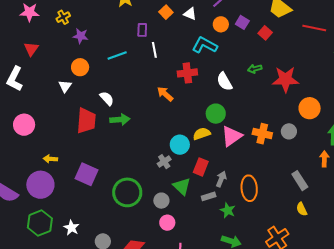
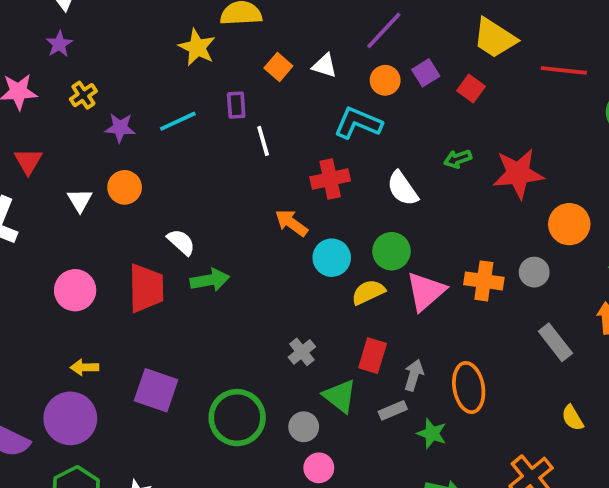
purple square: (242, 22) -> (426, 73), turned 32
cyan line: (117, 56) -> (178, 121), moved
white triangle: (65, 86) -> (80, 200), moved
pink circle: (24, 125) -> (75, 290), moved
cyan circle: (180, 145) -> (332, 258), moved
gray rectangle: (300, 181) -> (555, 342), moved

